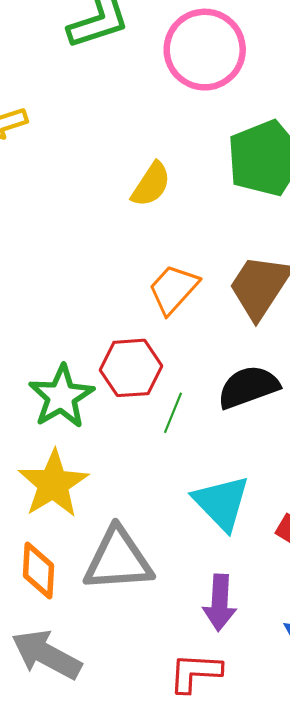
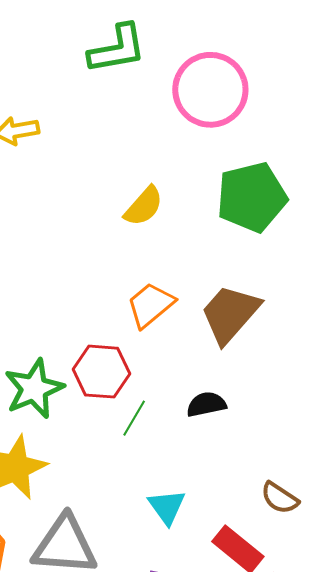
black semicircle: (248, 387) -> (206, 404), size x0.7
cyan triangle: (222, 503) -> (167, 507), size x0.7

